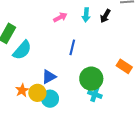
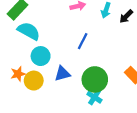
cyan semicircle: (22, 50) -> (29, 31), turned -115
blue triangle: (49, 77) -> (62, 74), moved
cyan circle: (50, 99) -> (41, 56), moved

